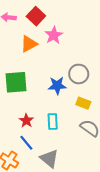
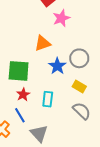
orange triangle: (29, 44) -> (43, 43), moved
green square: (16, 82) -> (19, 71), moved
blue star: (57, 86) -> (57, 66), turned 30

